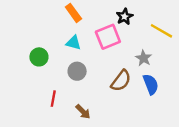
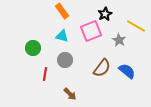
gray star: (144, 58) -> (119, 40), moved
blue semicircle: (151, 84) -> (127, 71), turned -30
red line: (53, 99) -> (45, 74), moved

